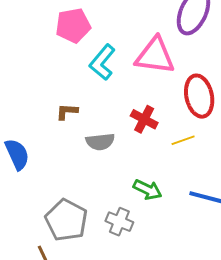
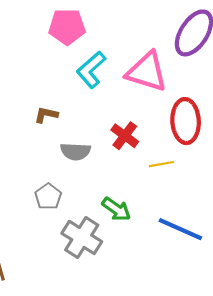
gray pentagon: (66, 220) -> (48, 197), moved, size x0.6
gray cross: (119, 222) -> (82, 237), size x1.4

